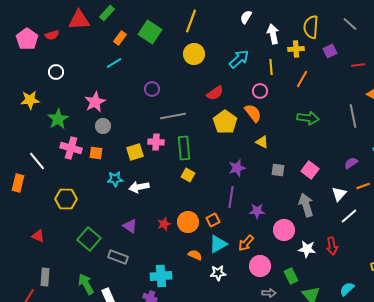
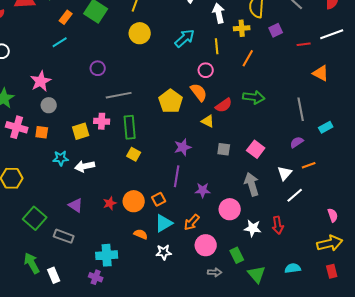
red semicircle: (215, 93) -> (224, 105), moved
gray line: (353, 116) -> (301, 109), moved
cyan semicircle: (347, 289) -> (293, 268), turned 35

